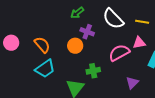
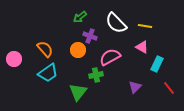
pink circle: (11, 43) -> (14, 59), moved
pink triangle: (139, 43) -> (142, 47), turned 40
pink semicircle: (119, 53) -> (110, 57), moved

